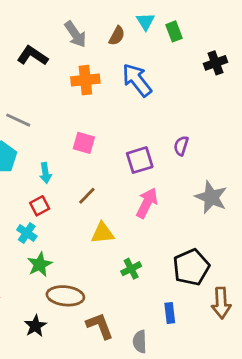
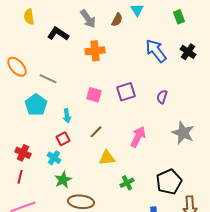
green rectangle: (174, 31) -> (179, 17), moved
black cross: (215, 63) -> (188, 52), moved, turned -35
blue arrow: (137, 80) -> (156, 51), moved
purple square: (140, 160) -> (126, 92), moved

